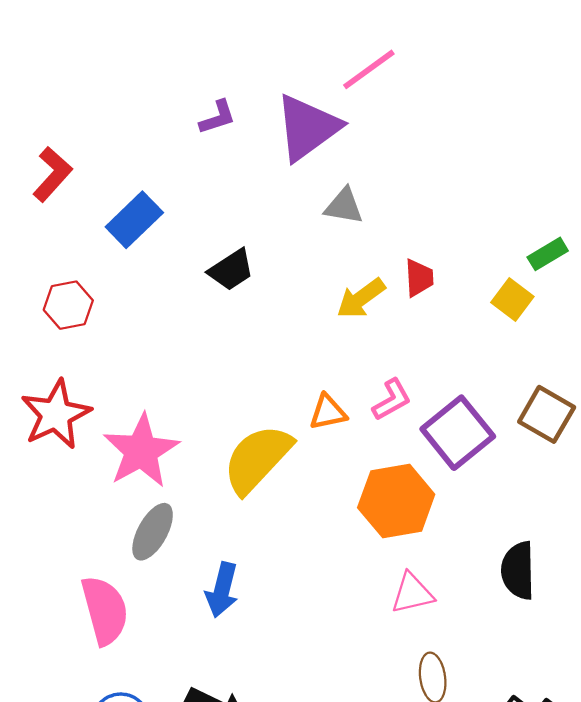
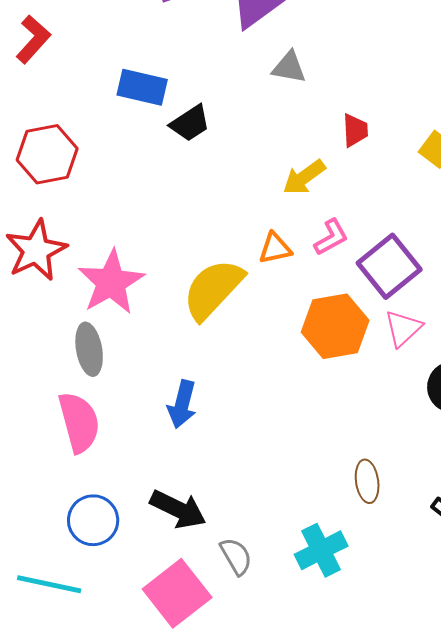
blue rectangle: (134, 220) -> (142, 87), moved, turned 57
yellow arrow: (361, 298) -> (304, 177), moved
red hexagon: (68, 305) -> (47, 154), size x1.4
gray ellipse: (153, 532) -> (89, 349), moved, turned -39
pink triangle: (412, 593) -> (403, 328), moved, turned -30

